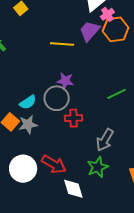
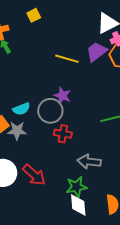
gray arrow: (105, 140) -> (89, 162), turned 55
white diamond: (73, 189) -> (78, 205), moved

